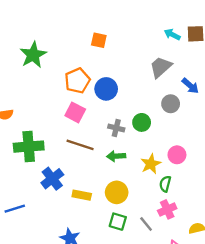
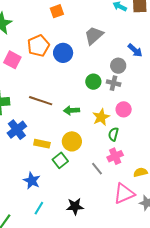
orange square: (99, 40) -> (57, 11), turned -32
gray trapezoid: (161, 67) -> (94, 35), moved
pink square: (75, 112) -> (12, 60), moved
gray cross: (116, 128) -> (114, 83), moved
green square: (118, 222) -> (60, 160), moved, turned 35

